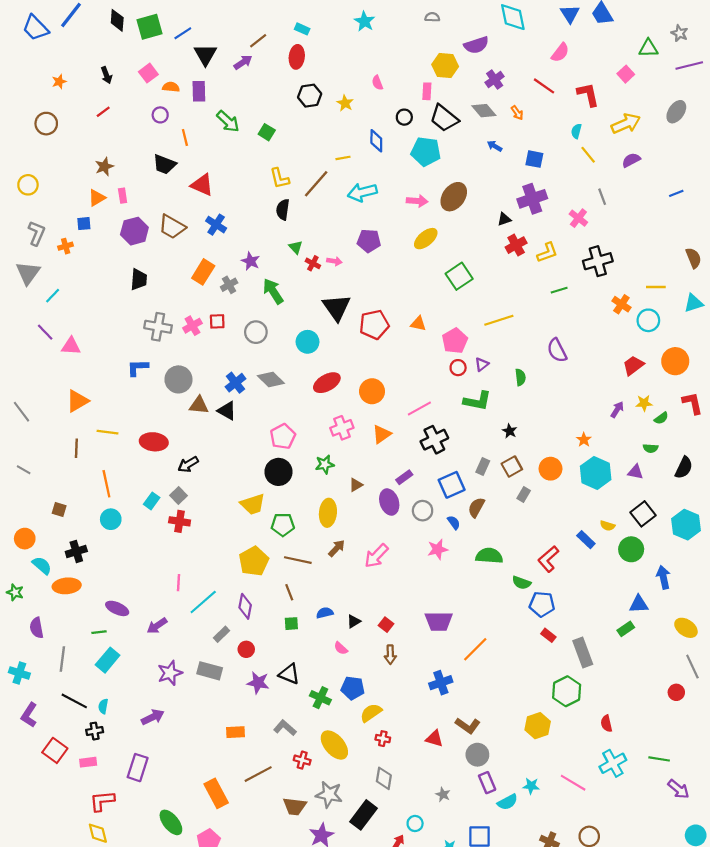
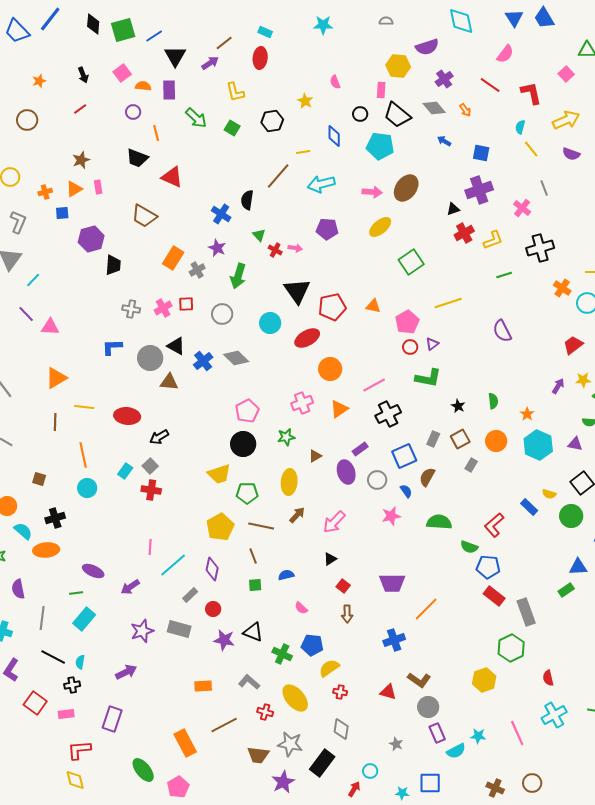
cyan star: (364, 21) -> (323, 25), turned -30
black hexagon: (310, 96) -> (272, 121), moved
purple semicircle: (631, 160) -> (571, 154), turned -132
yellow L-shape: (280, 178) -> (235, 92), moved
blue cross: (216, 225) -> (221, 214), moved
purple hexagon: (134, 231) -> (91, 239), moved
orange cross: (66, 246) -> (45, 192), moved
green arrow: (273, 291) -> (238, 276), turned -130
gray cross: (158, 327) -> (131, 309), size x0.7
green semicircle: (520, 377) -> (493, 401), moved
red ellipse: (327, 383) -> (307, 338), moved
black triangle: (227, 411) -> (176, 346), moved
black triangle: (354, 621) -> (330, 559), moved
red rectangle: (548, 635) -> (494, 596), size x1.5
pink line: (573, 783) -> (517, 733), turned 35

